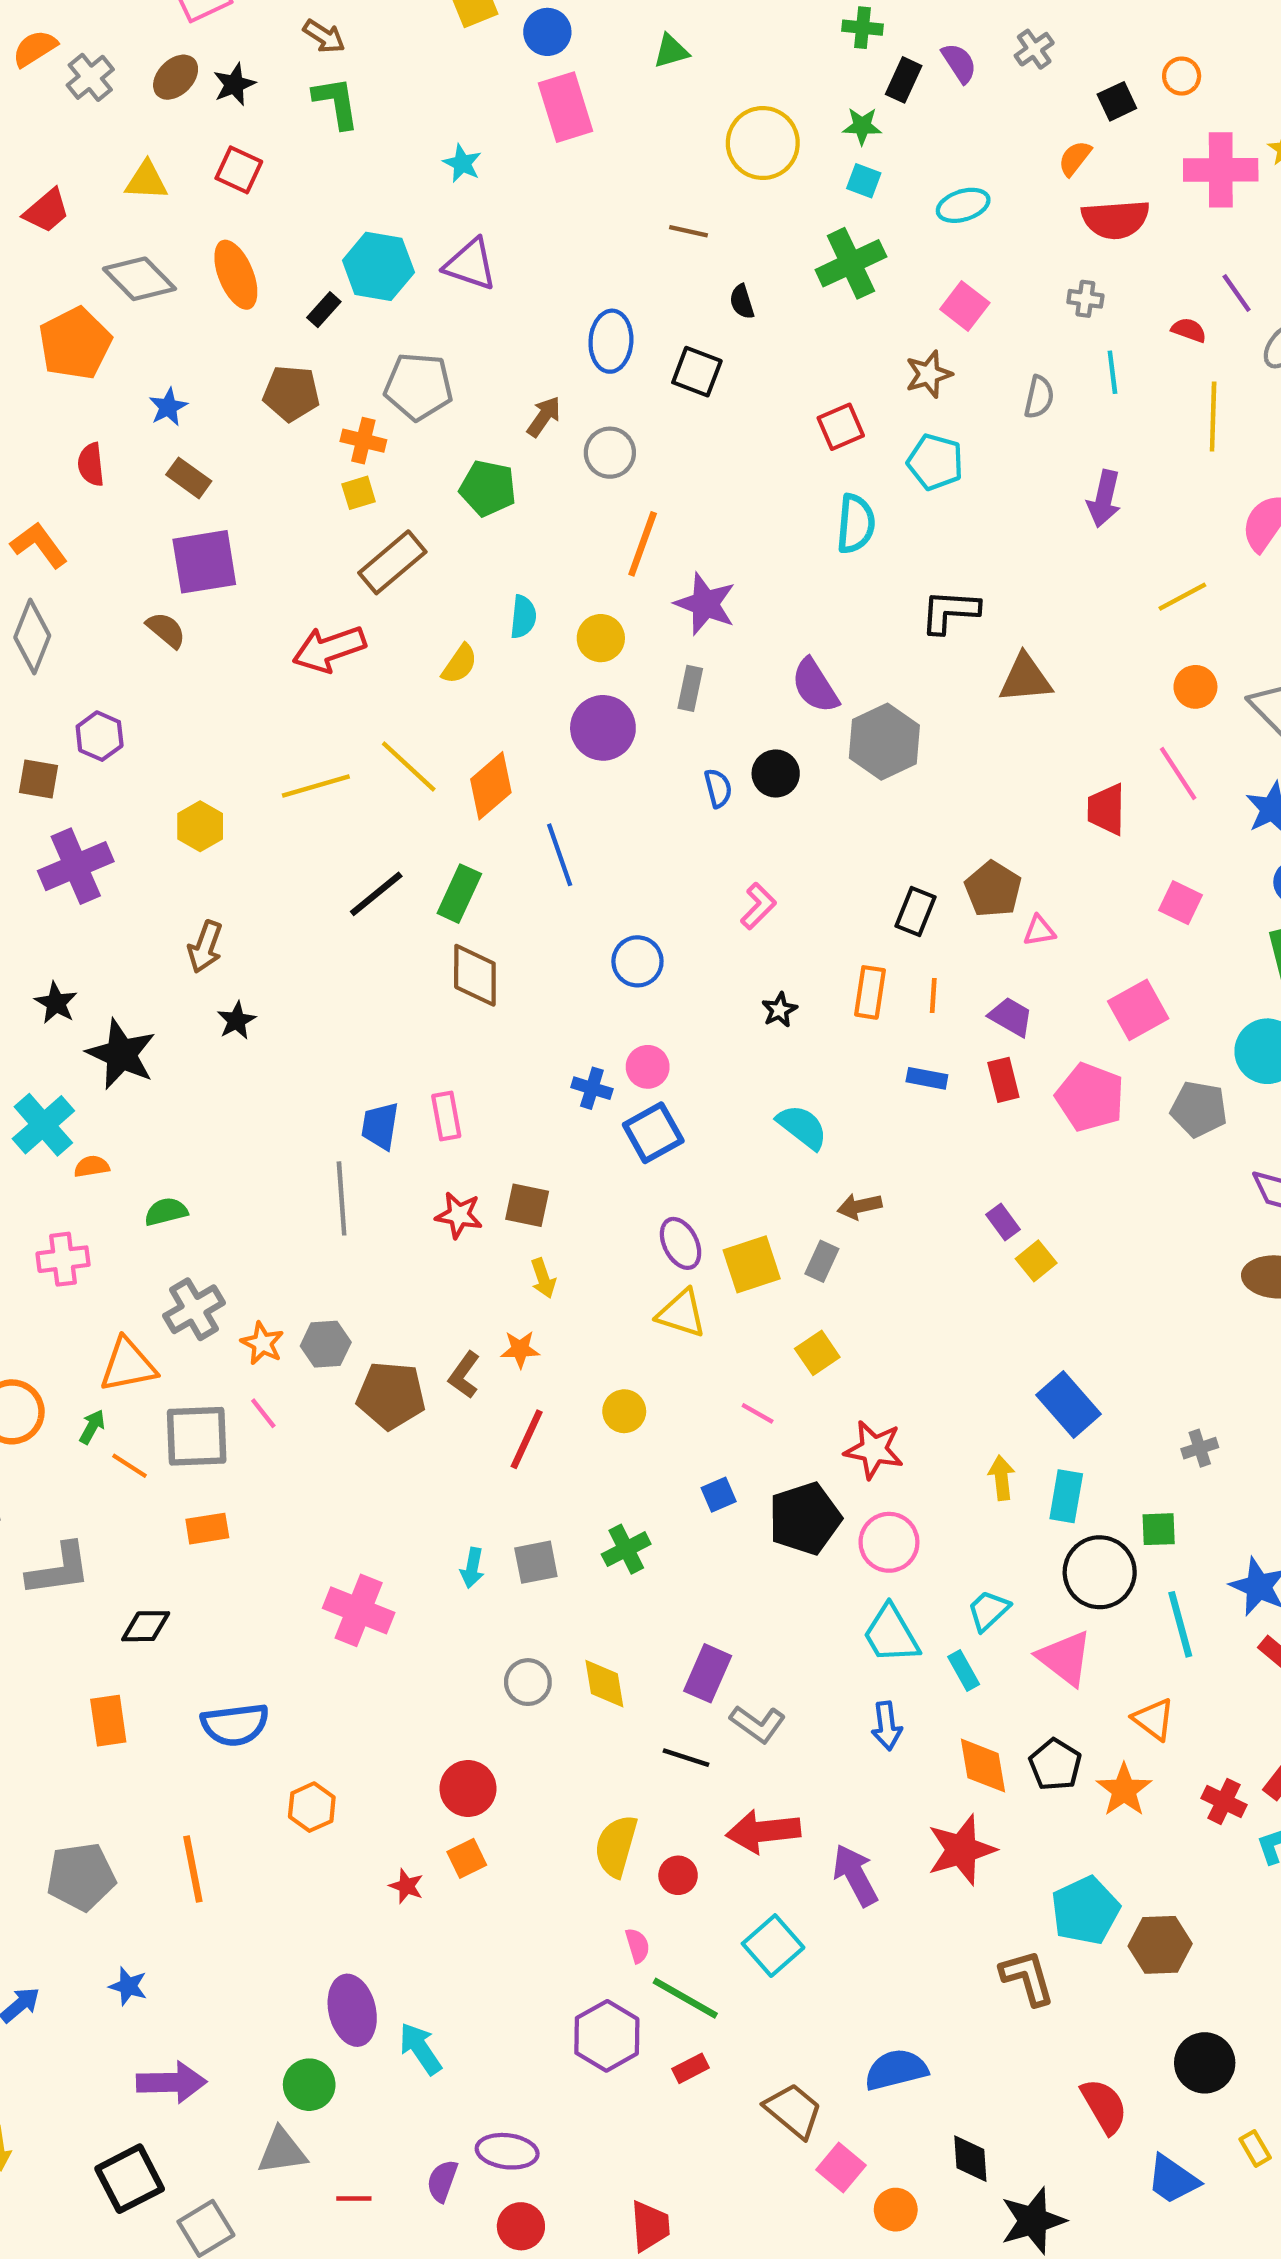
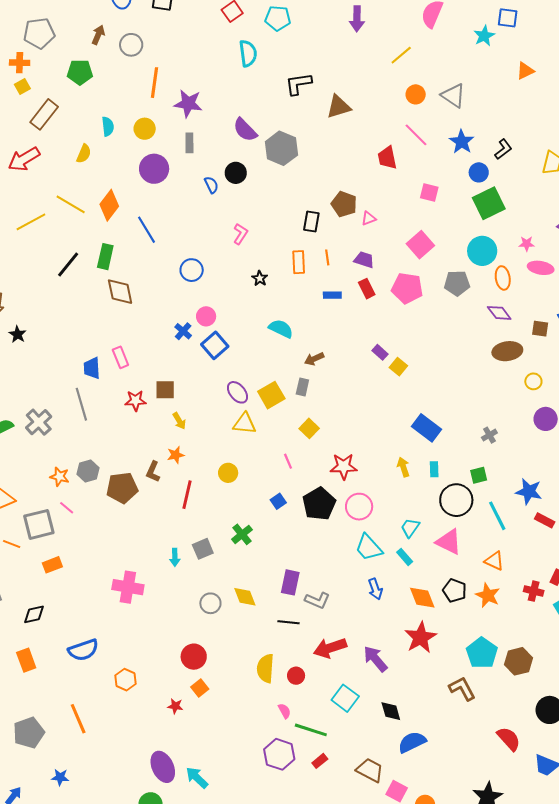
blue cross: (592, 1088) -> (183, 331), turned 36
gray cross: (194, 1309) -> (39, 422), moved
pink line: (758, 1413) -> (288, 461), turned 49
cyan rectangle: (1066, 1496) -> (434, 469), size x0.7
black diamond: (970, 2159) -> (391, 711), moved

